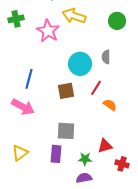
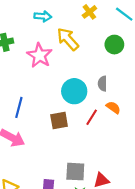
yellow arrow: (74, 16) -> (68, 39), turned 30
orange semicircle: (110, 105) -> (113, 107), moved
gray square: (66, 131) -> (75, 172), moved

